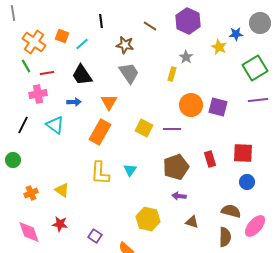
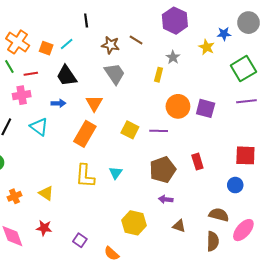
brown line: (150, 26) -> (136, 40), moved
orange square: (62, 36) -> (46, 48), moved
red square: (243, 153) -> (245, 155), moved

